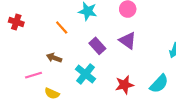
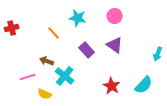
red cross: (16, 22) -> (12, 28), turned -32
cyan cross: (85, 74) -> (65, 76), moved
red star: (124, 85) -> (112, 86), turned -30

